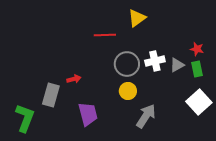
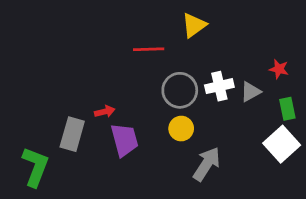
green rectangle: (197, 69) -> (287, 109), moved
purple trapezoid: (88, 114) -> (125, 140), moved

